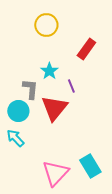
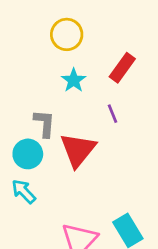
cyan star: (49, 71) -> (74, 80), moved
purple line: (71, 86) -> (113, 114), moved

